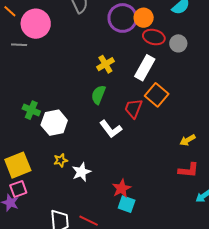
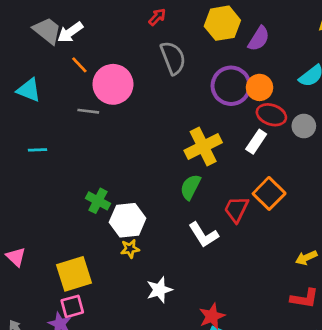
yellow cross: (105, 64) -> (203, 146), size x1.5
white rectangle: (145, 68) -> (256, 142), moved, size x0.7
yellow star: (61, 160) -> (130, 249), moved

